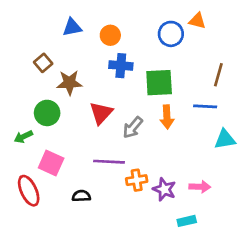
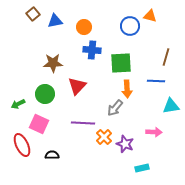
brown square: (43, 63) -> (33, 14), moved
green circle: (47, 113) -> (45, 94), moved
gray arrow: (133, 127) -> (115, 108), moved
orange cross: (137, 180) -> (104, 137), turned -35
pink arrow: (200, 187) -> (154, 132), moved
black semicircle: (81, 196) -> (52, 155), moved

